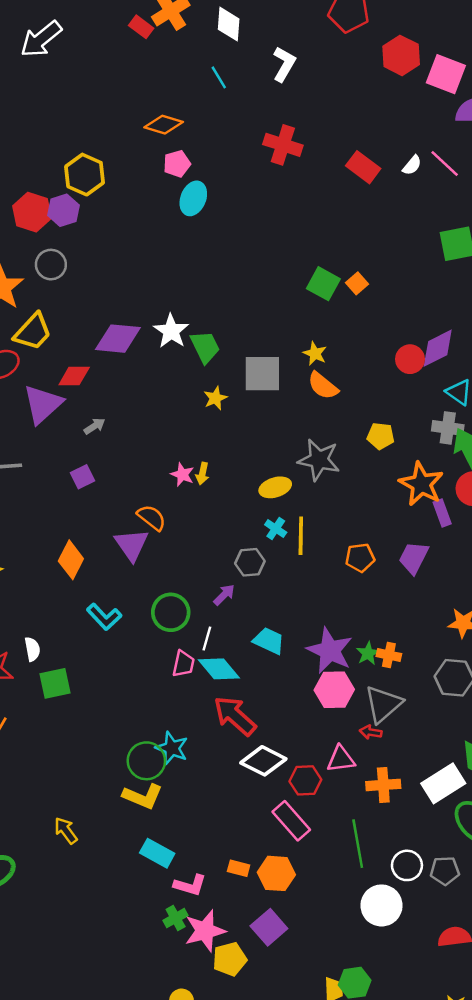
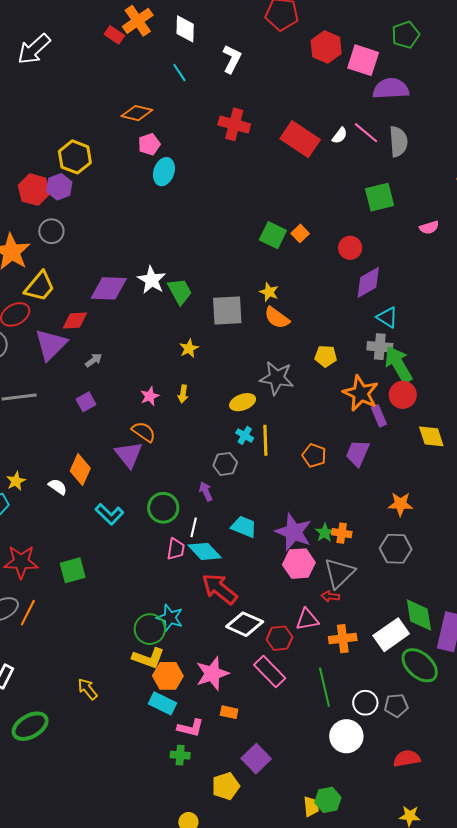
red rectangle: (363, 167) -> (300, 139), size x1.4
red circle: (410, 359) -> (350, 248), moved
yellow star: (215, 398) -> (189, 348), moved
pink star: (182, 474) -> (150, 396), moved, turned 30
orange pentagon: (360, 558) -> (314, 455), turned 30
purple arrow: (224, 595) -> (206, 491), turned -66
white semicircle: (32, 649) -> (58, 487), moved, turned -42
orange hexagon: (276, 873) -> (168, 676), moved
green cross: (176, 918) -> (180, 755), turned 36
pink star: (205, 931) -> (212, 674), moved

